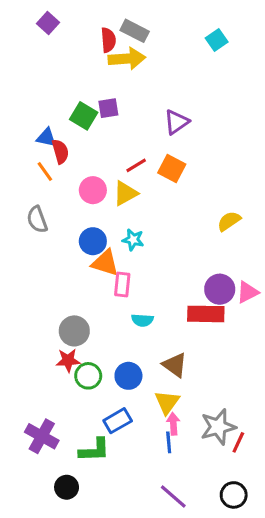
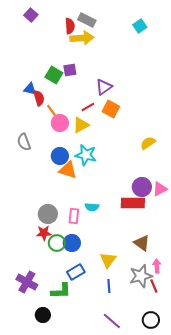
purple triangle: (176, 122) -> (104, 87), moved
orange line: (45, 172) -> (52, 111), moved
cyan star: (133, 240) -> (86, 155), size x1.5
pink rectangle: (122, 285) -> (74, 216), moved
brown triangle: (175, 365) -> (142, 243), moved
blue circle: (128, 376) -> (72, 243), moved
pink arrow: (173, 424) -> (157, 266), moved
red line: (238, 442) -> (154, 286), turned -48

